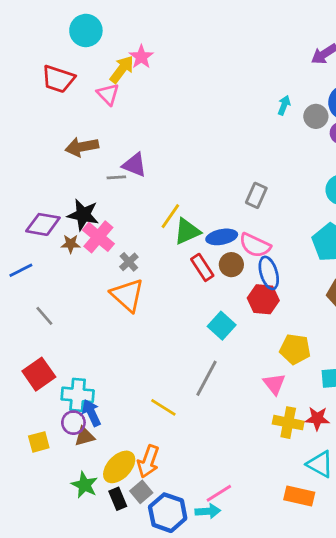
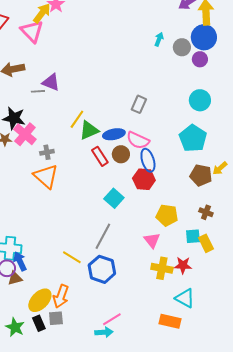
pink triangle: (108, 94) -> (32, 31), size x1.4
gray cross: (129, 262) -> (47, 152), turned 32
green star: (85, 485) -> (15, 327), moved
gray square: (141, 492) -> (56, 318), turned 35
blue hexagon: (168, 513) -> (102, 269), moved

